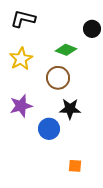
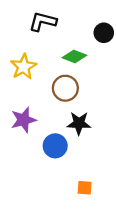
black L-shape: (23, 19) -> (43, 21), moved

